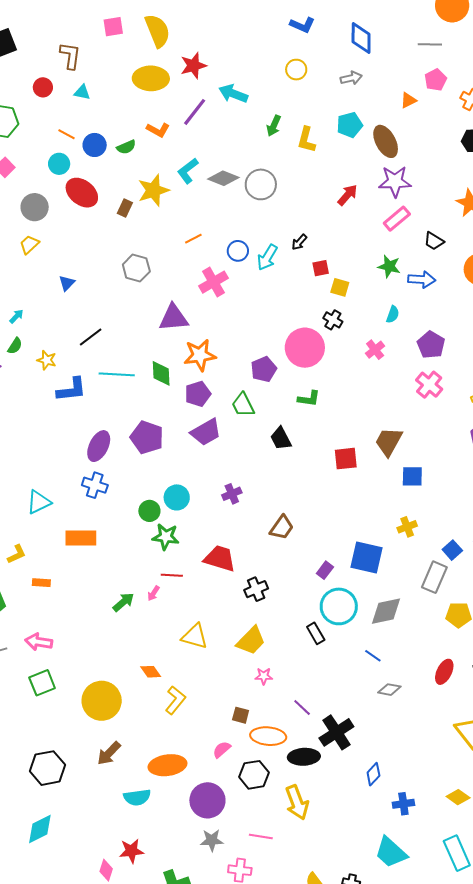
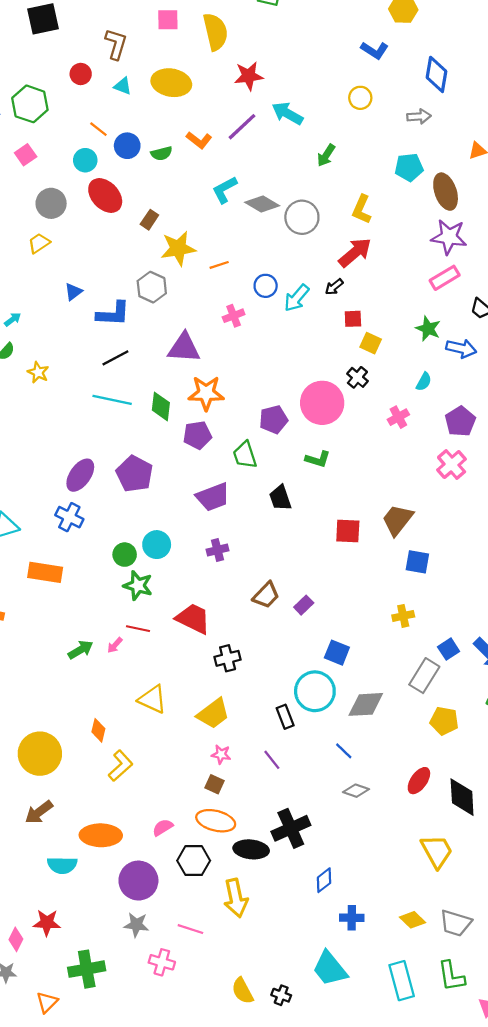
yellow ellipse: (151, 78) -> (171, 83), moved
yellow L-shape: (306, 140) -> (362, 209), moved
yellow star: (153, 190) -> (178, 248), moved
red arrow: (348, 195) -> (355, 253), moved, size x1.4
pink cross: (213, 282) -> (234, 316), size x0.7
black line: (91, 337) -> (115, 358), moved
blue L-shape: (72, 390) -> (113, 314), moved
purple trapezoid: (206, 432) -> (213, 497), moved
blue square: (366, 558) -> (337, 653), moved, size x0.7
purple rectangle: (325, 570) -> (304, 605), moved
orange diamond: (151, 672) -> (98, 730), turned 40
purple line: (302, 707) -> (272, 760), moved
brown square: (241, 715) -> (215, 784), moved

